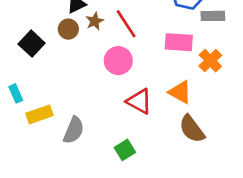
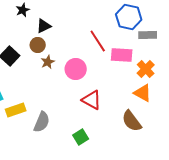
brown star: (95, 21) -> (48, 62), moved
red line: (126, 24) -> (98, 41), moved
orange triangle: (180, 92) -> (143, 93), moved

